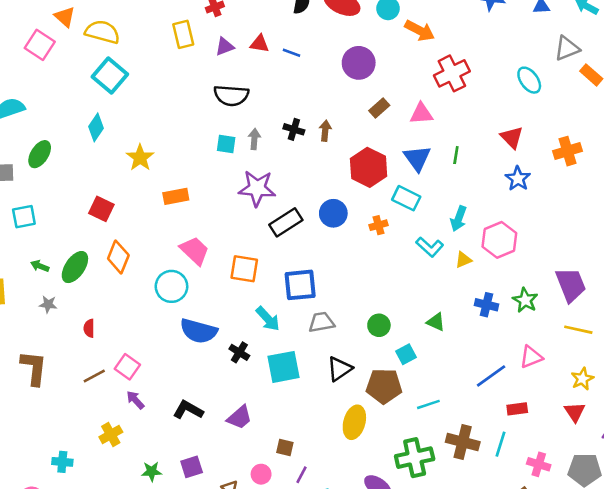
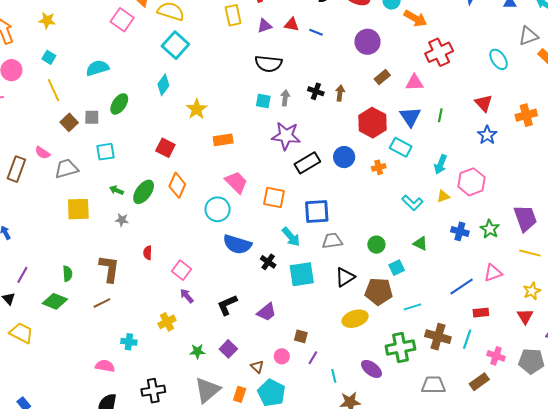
cyan L-shape: (430, 247) -> (412, 203), moved
red semicircle: (89, 328) -> (148, 253), moved
brown line: (94, 376) -> (102, 303), moved
black L-shape: (188, 410) -> (227, 305), turned -55
yellow ellipse: (354, 422) -> (355, 319), turned 55
purple square: (192, 467) -> (228, 349), turned -30

